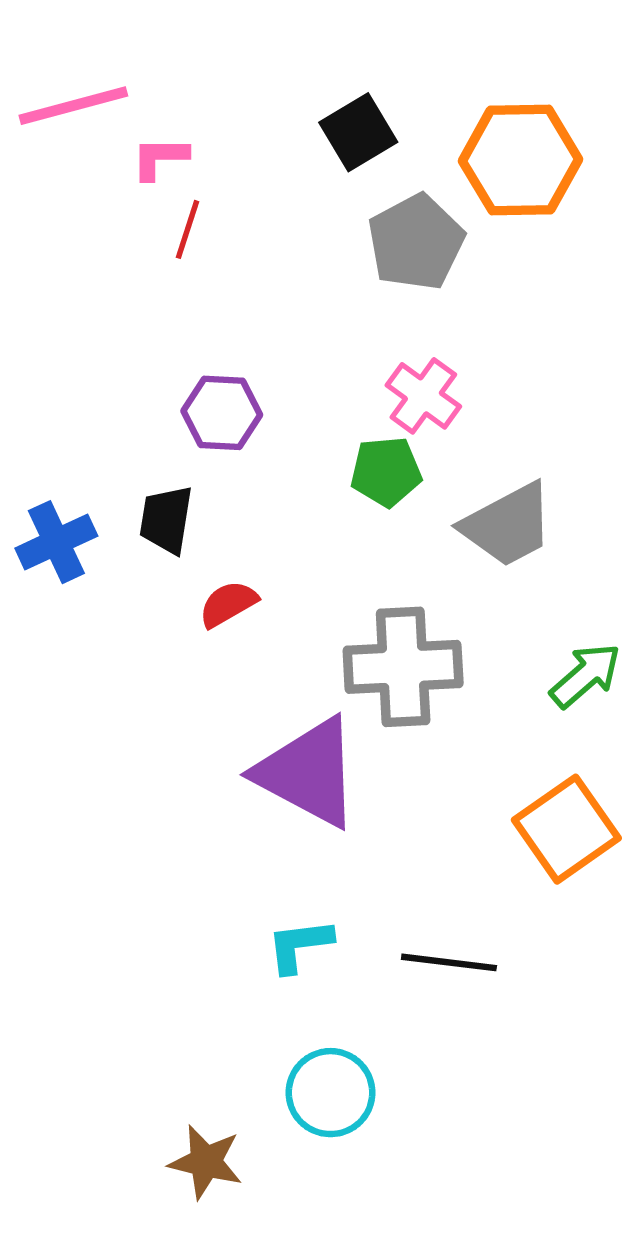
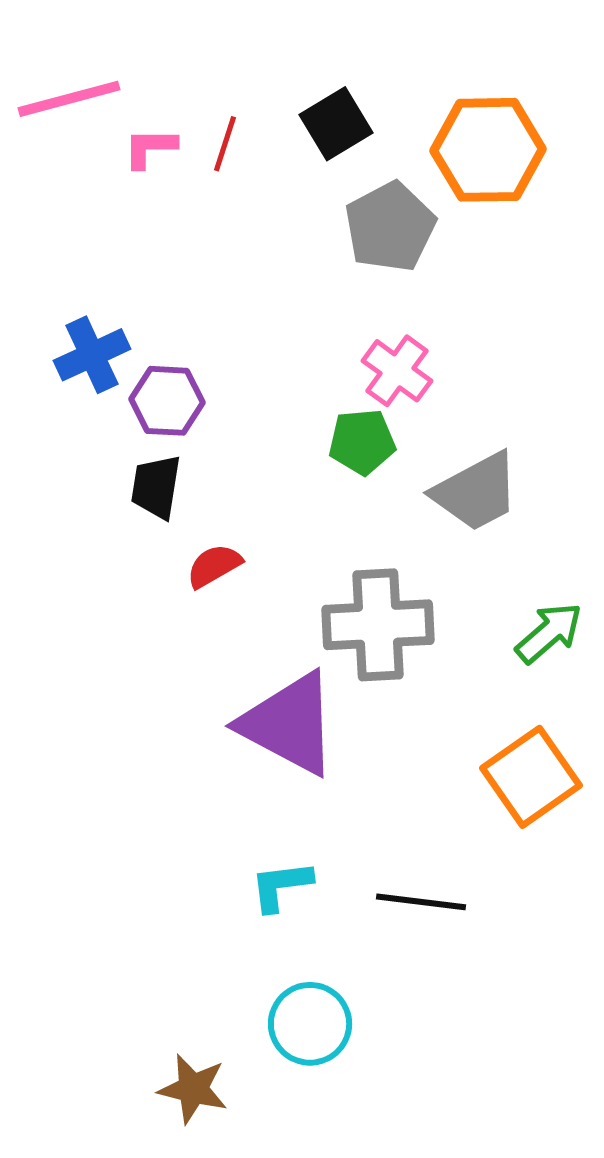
red line: (188, 229) -> (225, 144), moved
purple hexagon: (222, 413) -> (167, 401), moved
blue cross: (56, 542) -> (92, 355), moved

